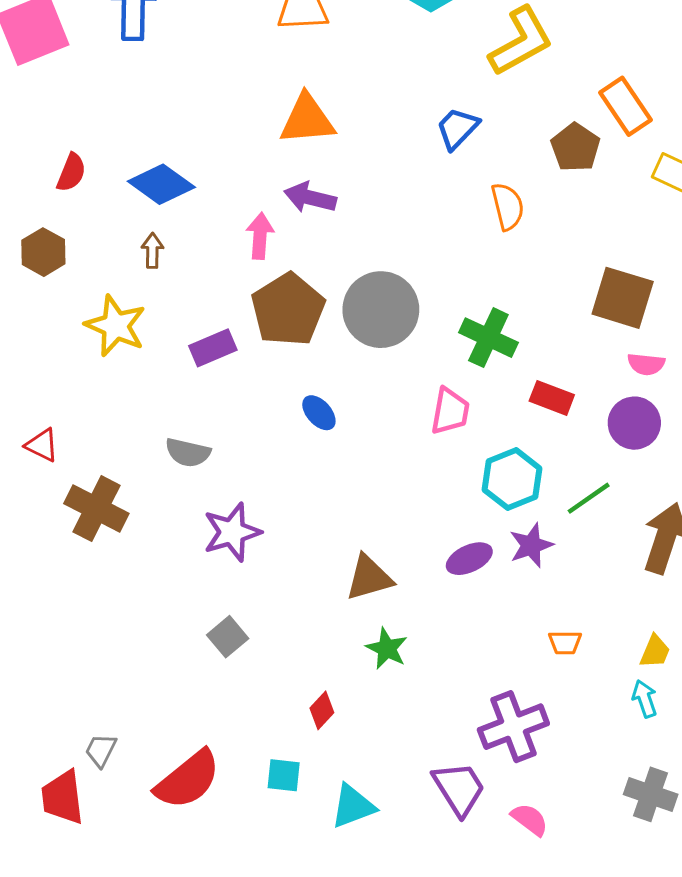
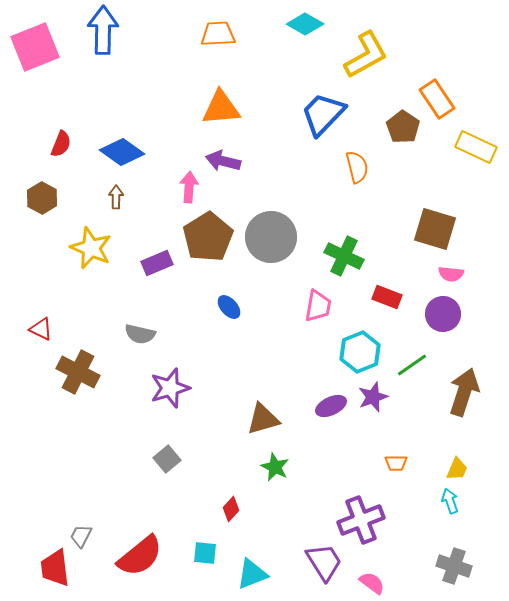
blue trapezoid: (457, 128) -> (323, 114), size x1.5

